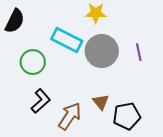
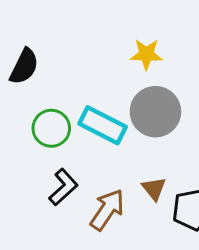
cyan rectangle: (67, 40) -> (103, 125), moved

